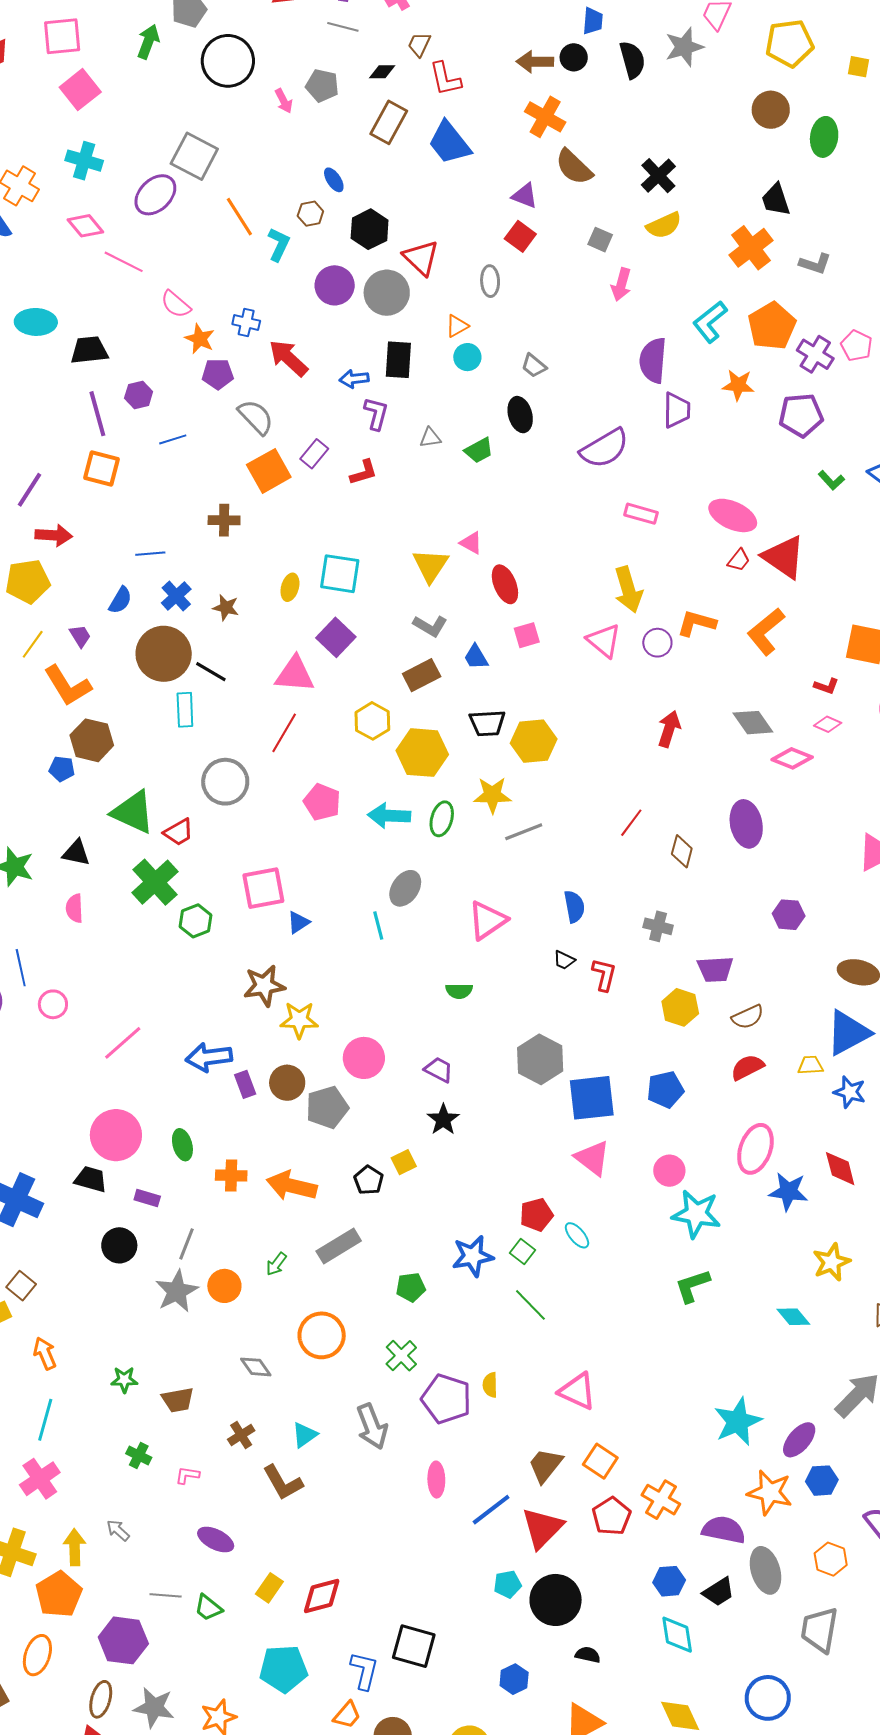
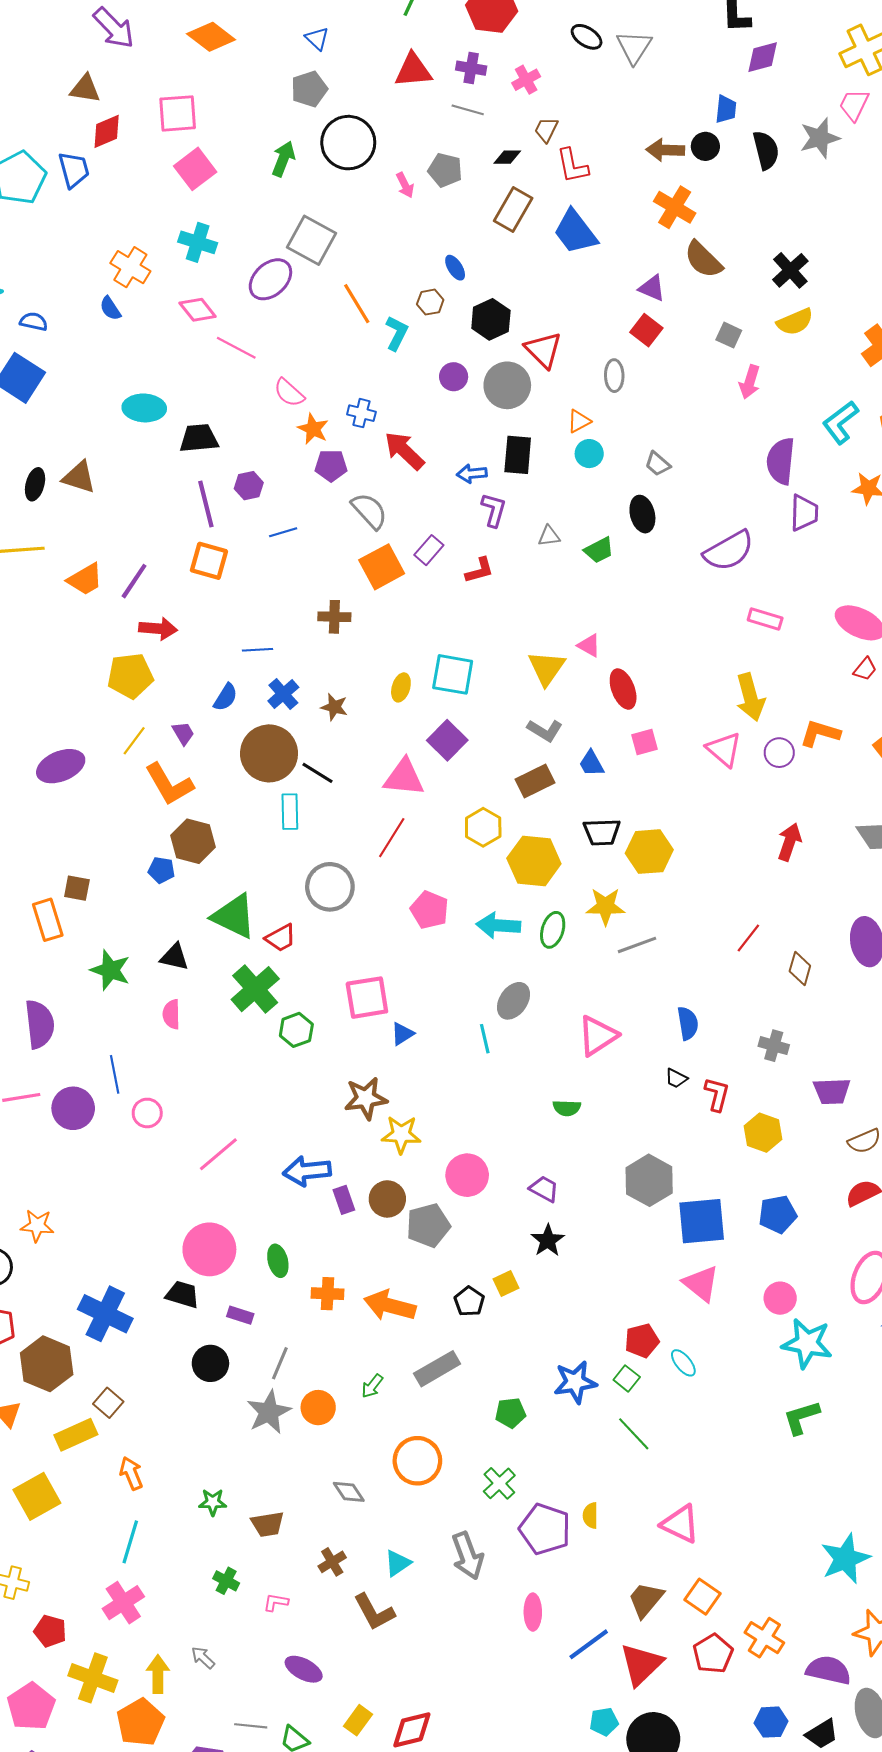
green arrow: (148, 42) -> (283, 159), moved
purple circle: (335, 285) -> (454, 377), size x0.7
yellow hexagon: (680, 1007) -> (763, 1133), moved

